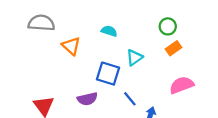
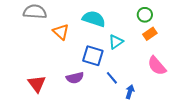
cyan semicircle: (109, 31) -> (94, 19), size x1.6
pink semicircle: (182, 85) -> (157, 66), turned -110

